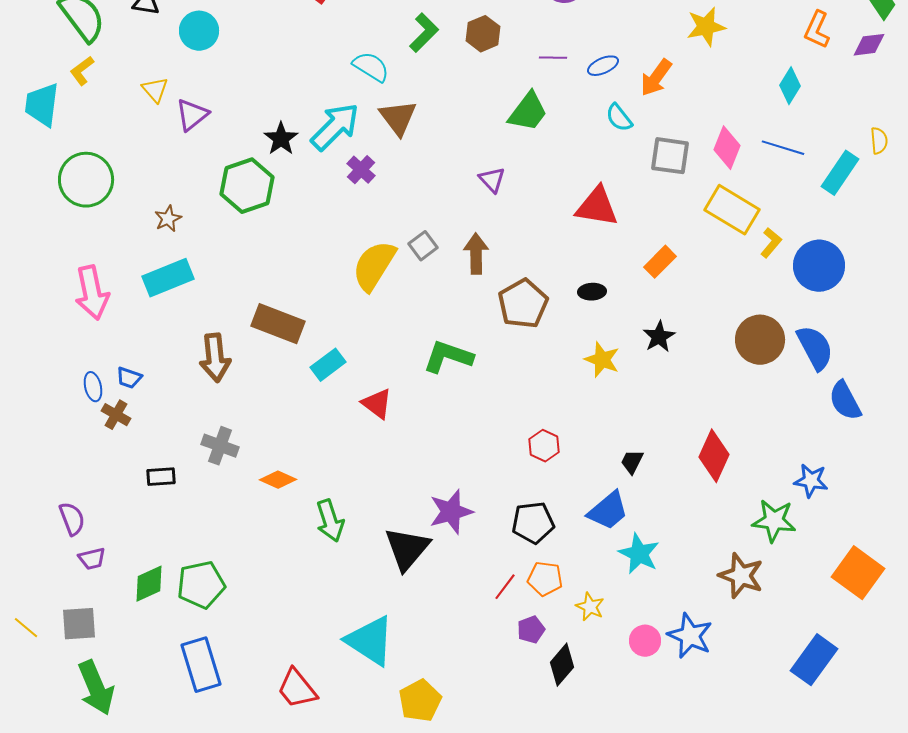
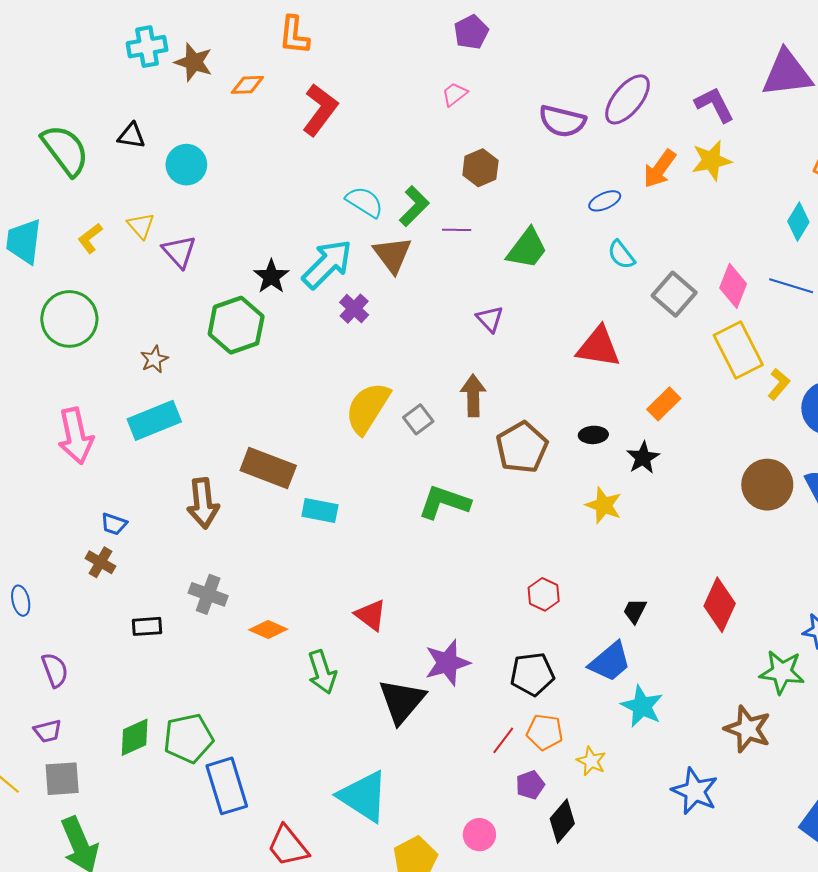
green L-shape: (424, 33) -> (414, 206), moved
purple line: (553, 58) -> (457, 230), moved
yellow L-shape: (82, 71) -> (90, 238), moved
orange arrow: (656, 78) -> (660, 169), moved
purple triangle: (192, 115) -> (179, 252), turned -33
gray square: (670, 156) -> (674, 294), turned 33
yellow rectangle: (732, 210) -> (738, 350), turned 32
gray square: (423, 246) -> (418, 419), moved
black star: (659, 337) -> (643, 458), moved
cyan rectangle: (328, 365) -> (320, 511), turned 48
blue ellipse: (93, 387) -> (21, 601), moved
red triangle: (377, 404) -> (371, 615), moved
purple trapezoid: (92, 559) -> (48, 731), moved
pink circle: (645, 641) -> (479, 835), moved
blue rectangle: (201, 665) -> (227, 786), moved

